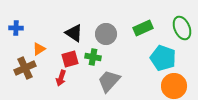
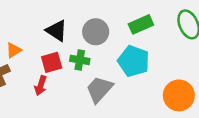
cyan pentagon: (163, 58) -> (134, 61), moved

